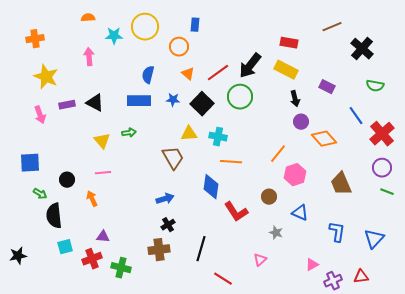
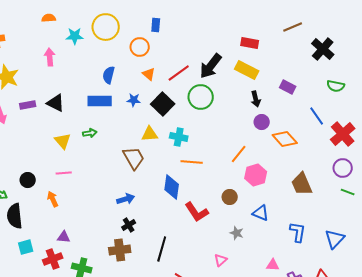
pink triangle: (312, 265) -> (273, 265), turned 32

